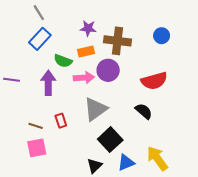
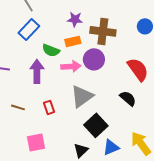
red semicircle: (154, 81) -> (138, 69), turned -110
brown line: (36, 126) -> (18, 107), moved
pink square: (37, 148) -> (36, 142), moved

